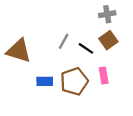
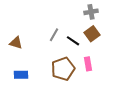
brown triangle: (19, 51) -> (16, 43), size x0.6
blue rectangle: (45, 81) -> (21, 75), moved

